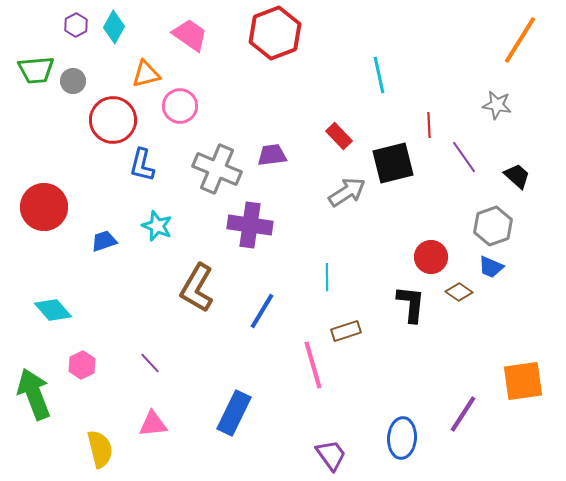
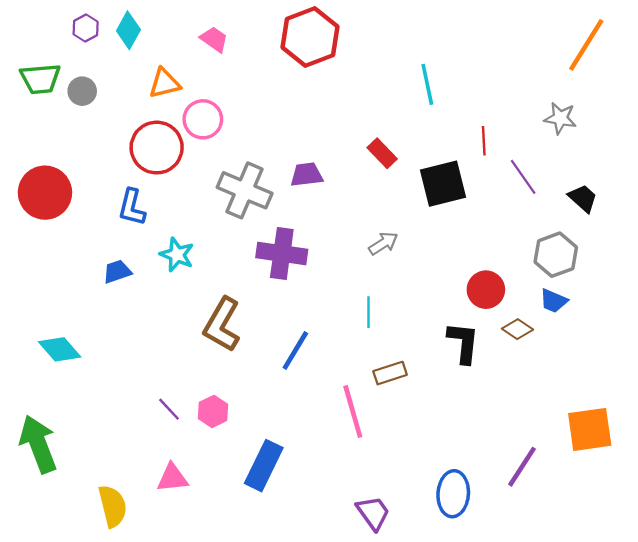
pink trapezoid: (190, 35) -> (214, 39), size x0.7
red circle: (113, 120) -> (157, 148), moved
blue L-shape: (142, 165) -> (132, 207), moved
gray arrow: (347, 192) -> (383, 243), moved, size x0.7
red circle: (44, 207) -> (45, 193), moved
pink hexagon: (82, 365) -> (213, 411), moved

